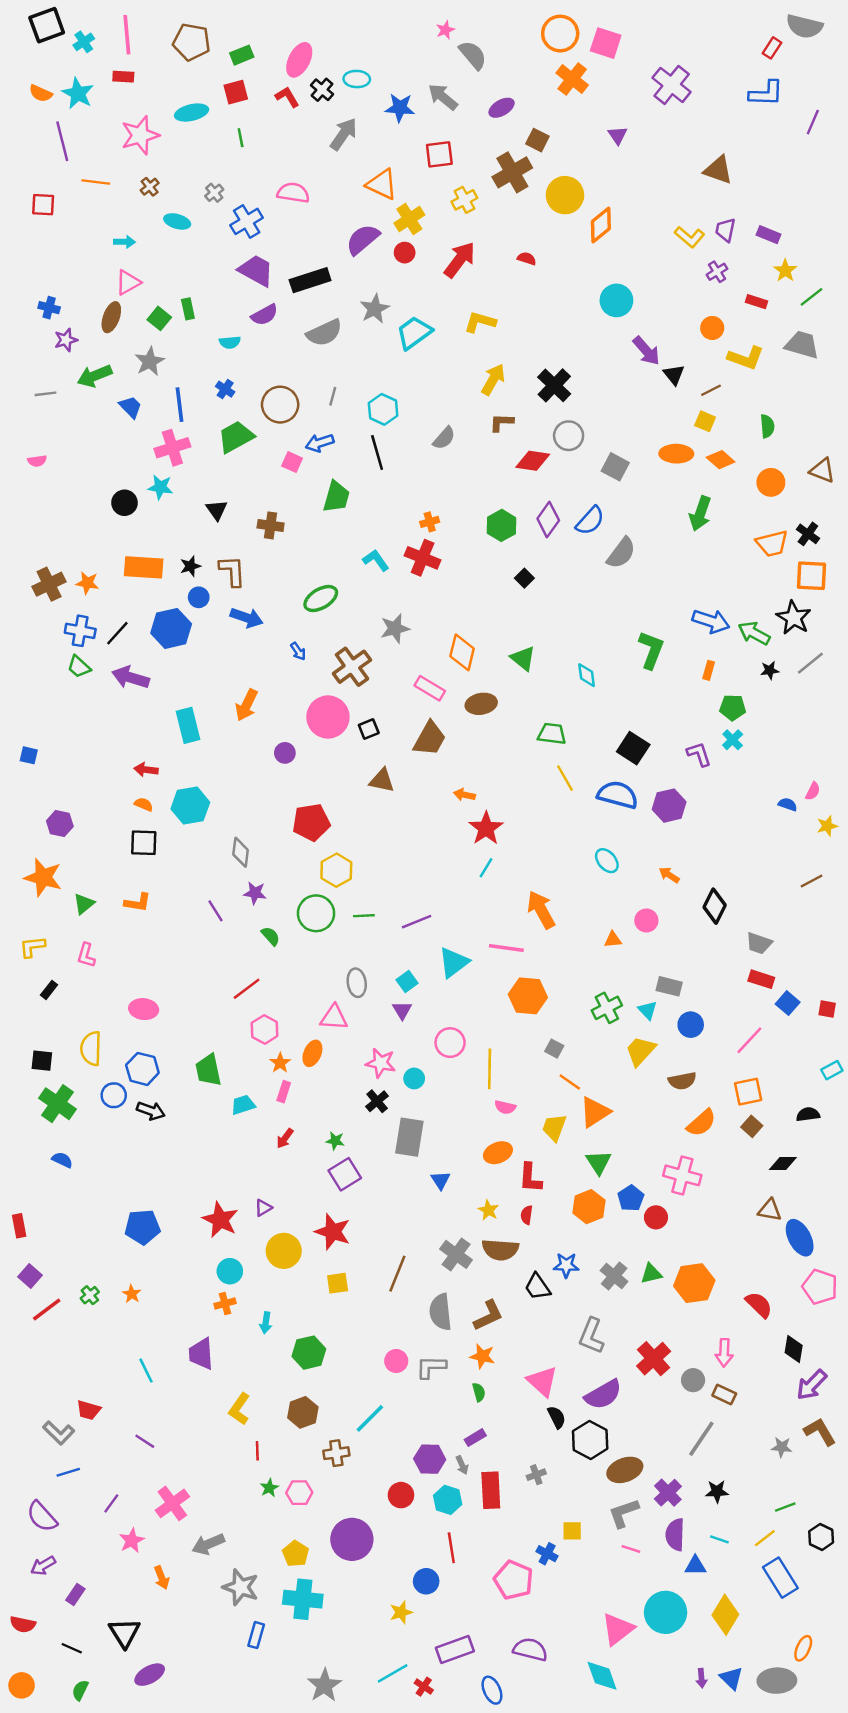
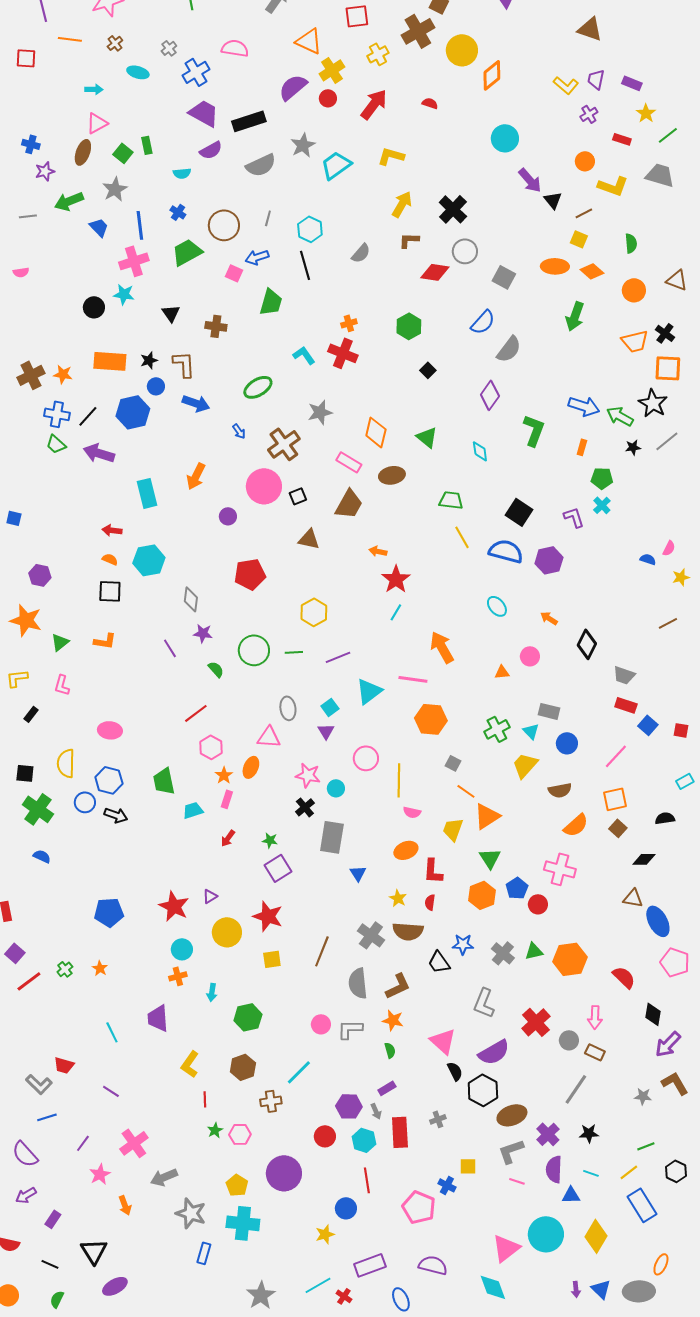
purple diamond: (548, 519) -> (490, 395), moved
yellow hexagon: (336, 870) -> (314, 612), moved

